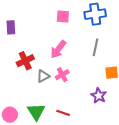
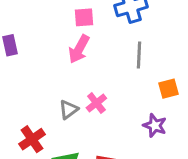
pink arrow: (58, 49) -> (79, 49), moved
red cross: (25, 61) -> (32, 139), moved

